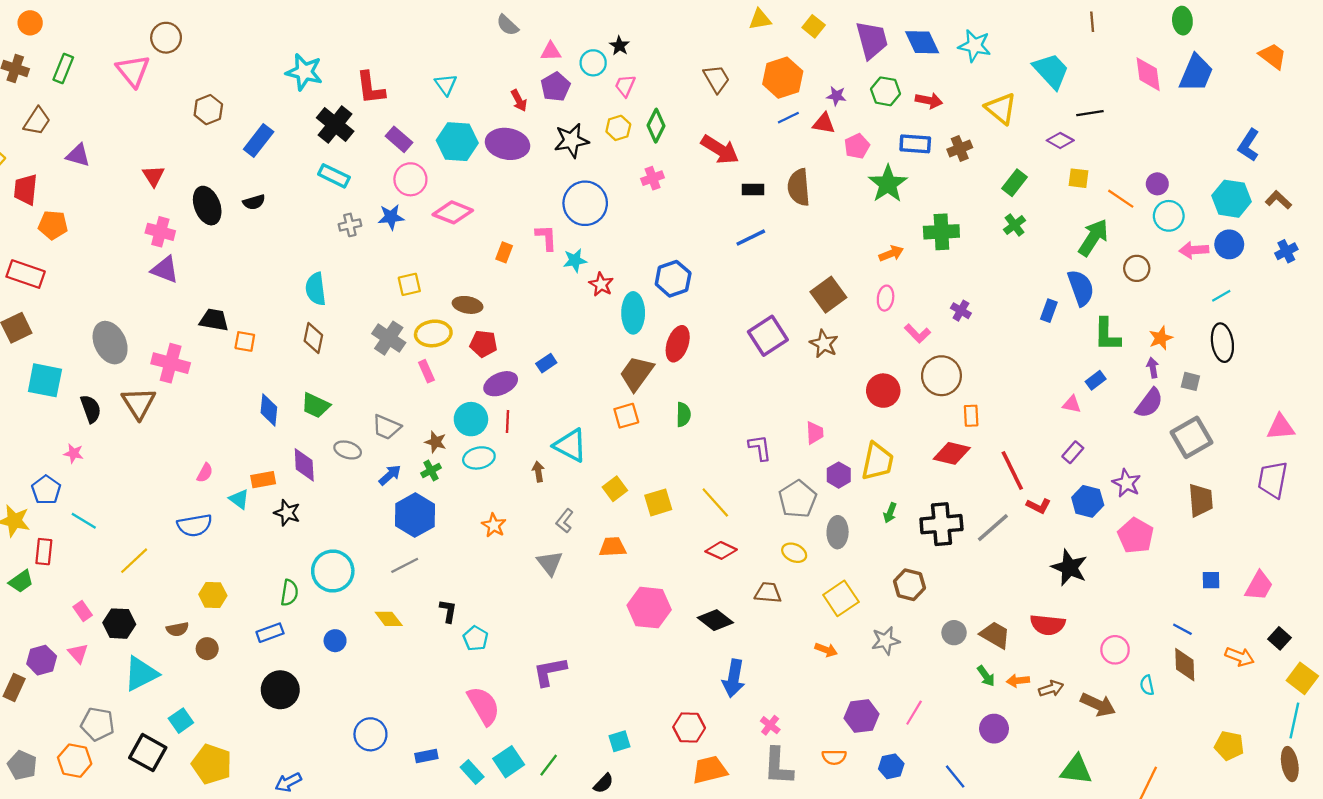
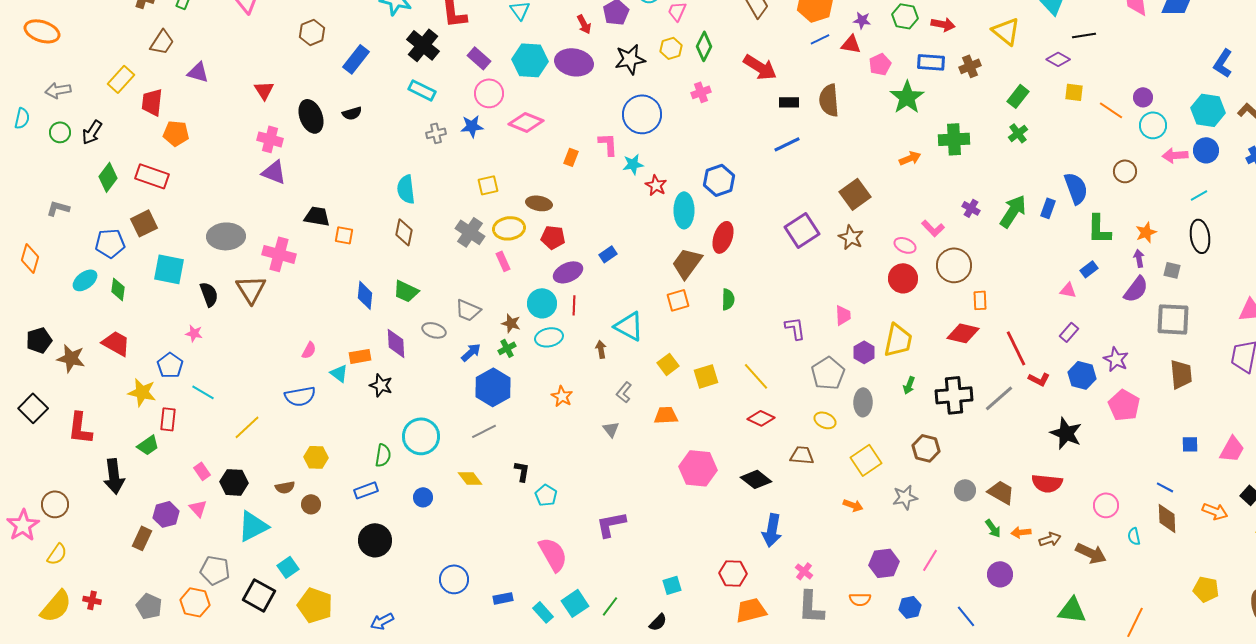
green arrow: (1093, 238) -> (1013, 211), moved
pink ellipse: (886, 298) -> (905, 245), moved, turned -75
gray ellipse: (110, 343) -> (226, 236), turned -66
gray square: (1192, 437) -> (1173, 319), turned 33
gray triangle: (550, 563) -> (611, 429), size x0.7

